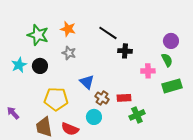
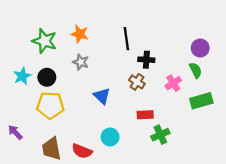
black line: (108, 33) -> (126, 39), turned 48
pink cross: (148, 71) -> (173, 83), turned -32
brown cross: (102, 98) -> (137, 82), moved
yellow pentagon: (56, 99) -> (50, 105), moved

